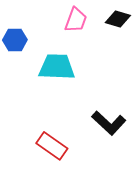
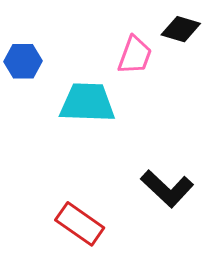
pink trapezoid: (76, 20) -> (135, 55), moved

